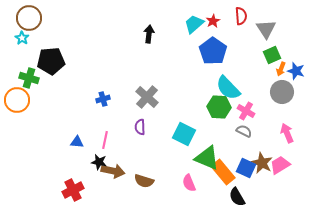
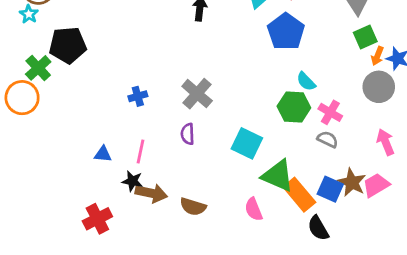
green cross: (29, 78) -> (38, 68), turned 30
cyan semicircle: (228, 88) -> (306, 81), size x0.6

